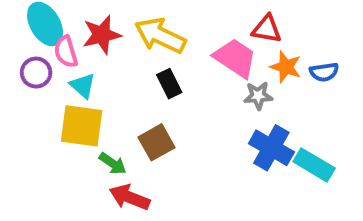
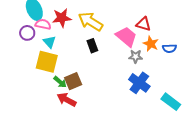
pink semicircle: (66, 52) -> (43, 24), turned 112
brown square: (157, 142) -> (73, 81), moved
cyan rectangle: (314, 165) -> (171, 102), moved

